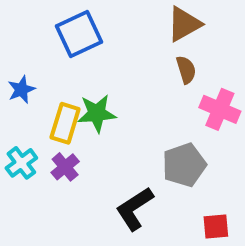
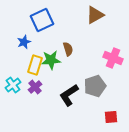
brown semicircle: (186, 70) -> (68, 49), moved
blue star: (21, 90) -> (24, 42), moved
black L-shape: (135, 209) -> (69, 95), moved

